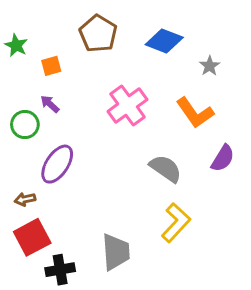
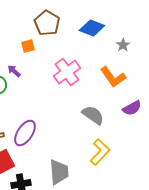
orange square: (51, 66) -> (28, 46), moved
purple semicircle: (223, 158) -> (132, 108), turned 30
purple ellipse: (57, 164) -> (25, 133), moved

